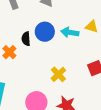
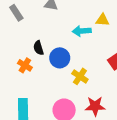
blue circle: (45, 32) -> (60, 58), moved

